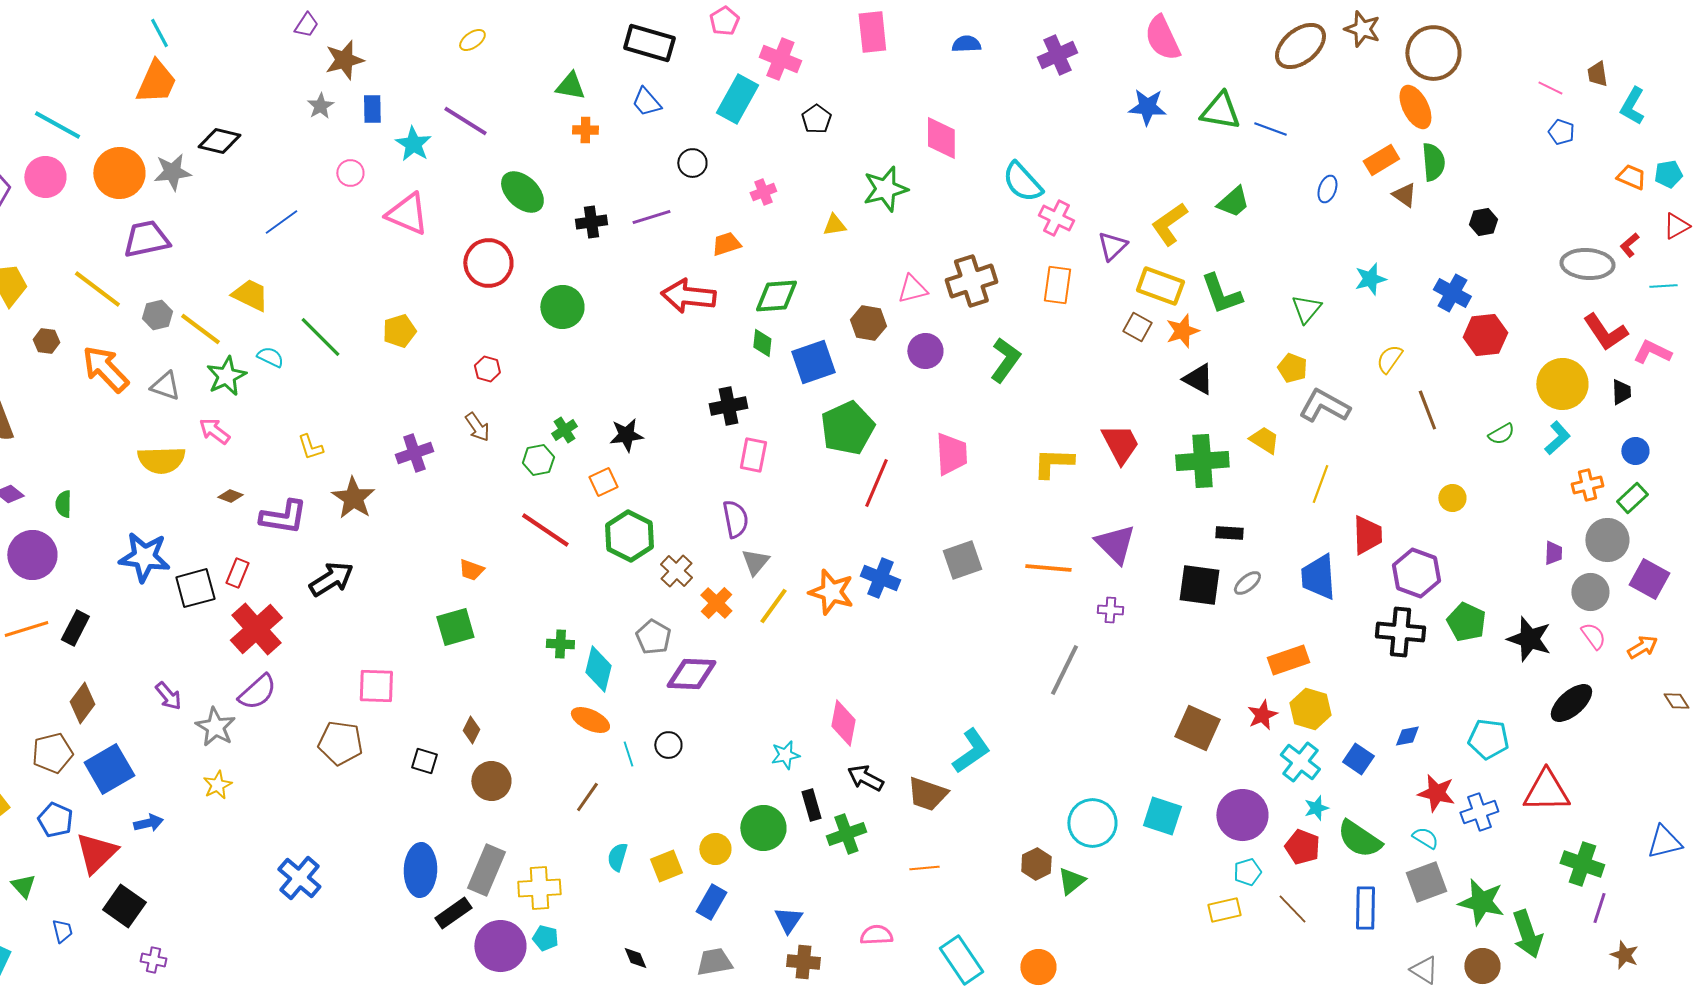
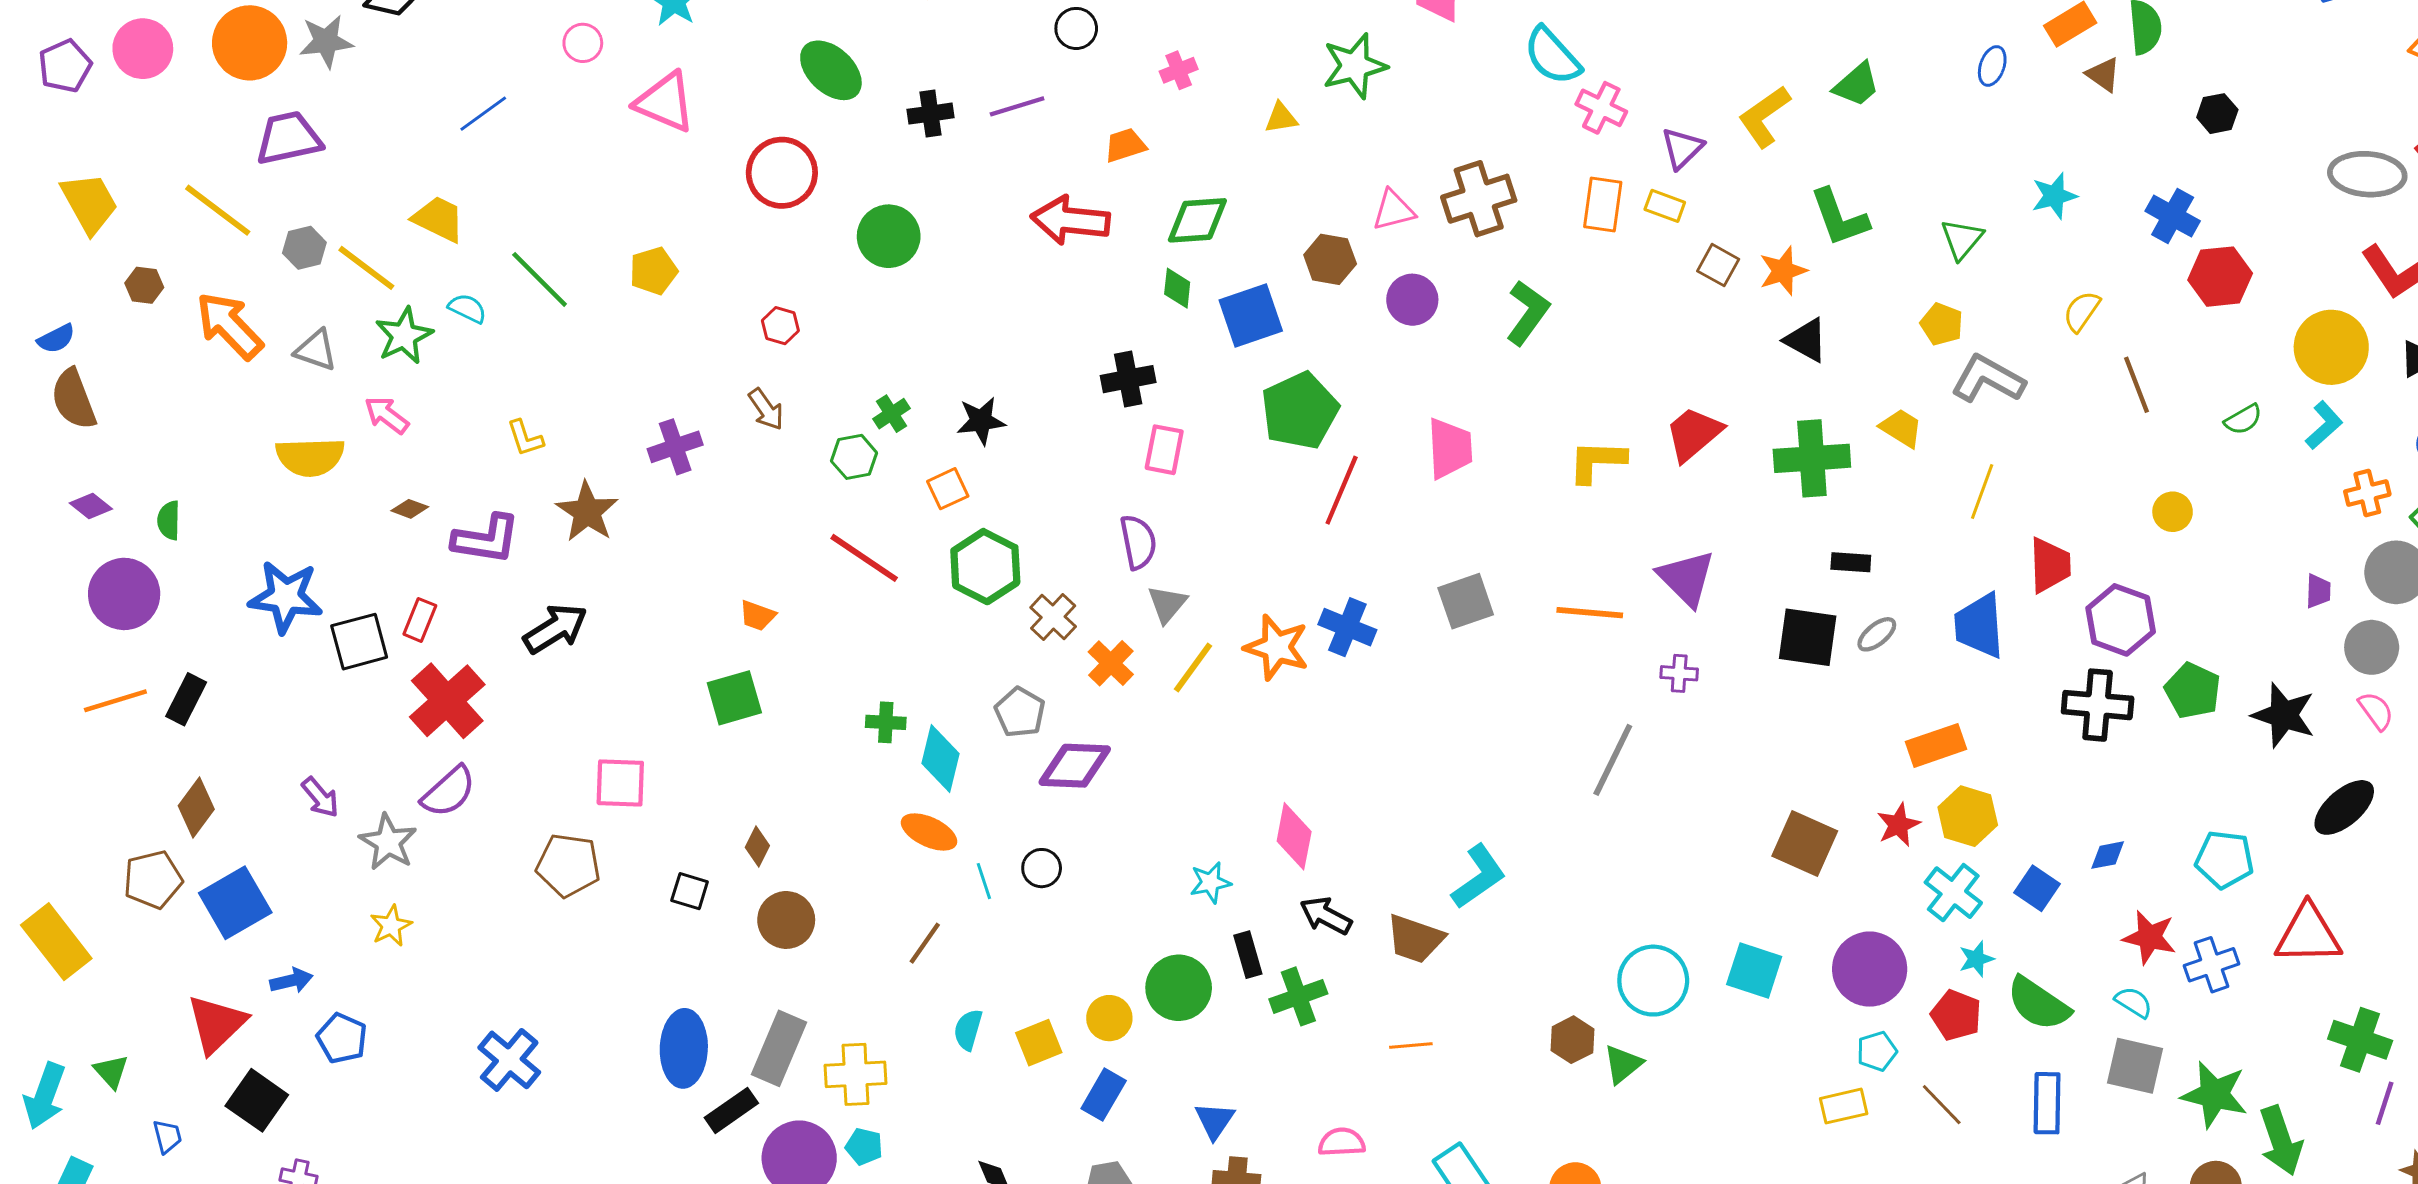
yellow rectangle: (1160, 286) -> (1665, 206), moved, size x0.6
red trapezoid: (1120, 444) -> (1694, 434), turned -102
blue pentagon: (55, 820) -> (342, 1038), moved
gray square: (1426, 882) -> (2135, 1066), turned 33

